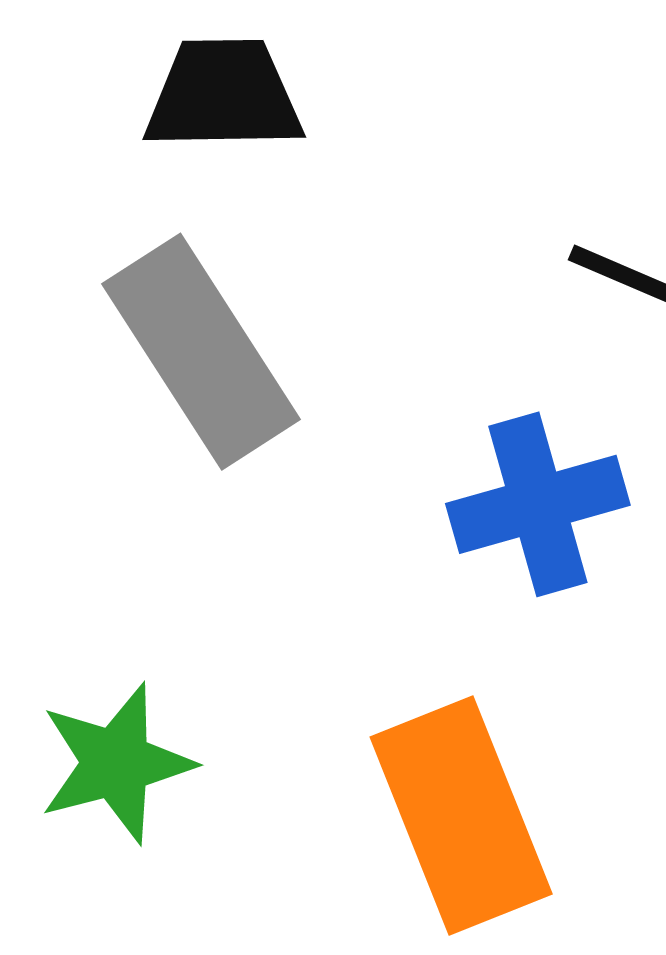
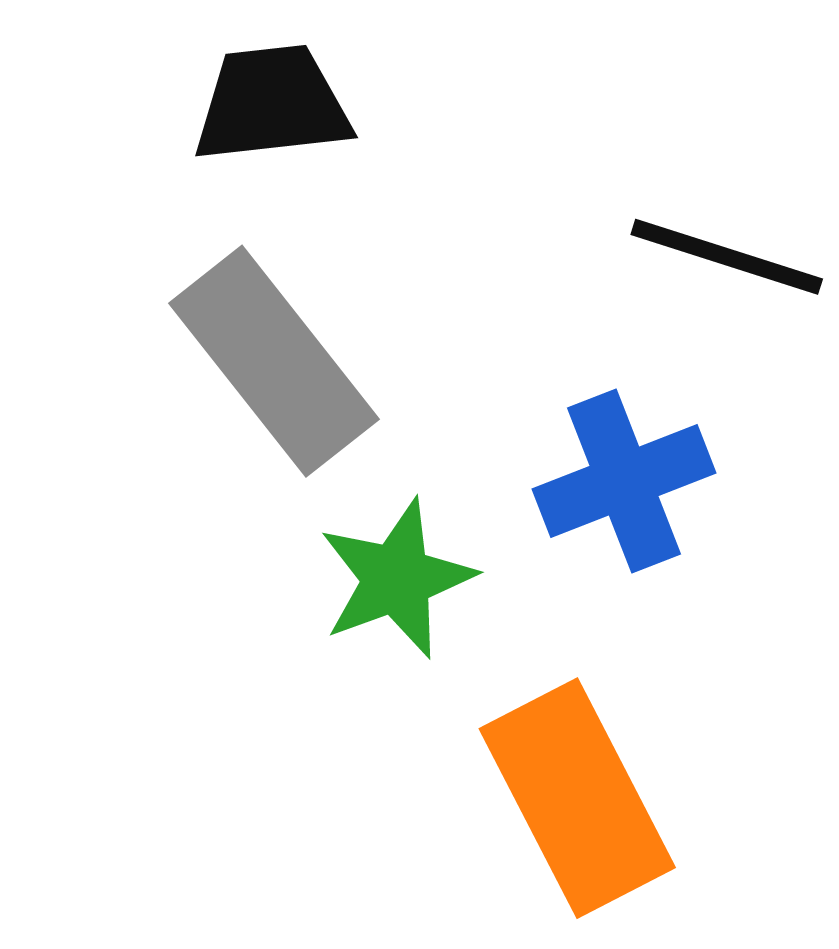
green star: (116, 763) -> (397, 579), moved

